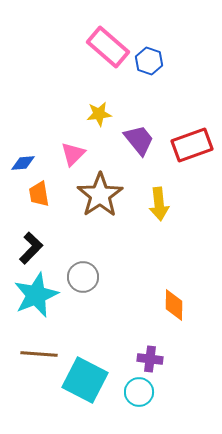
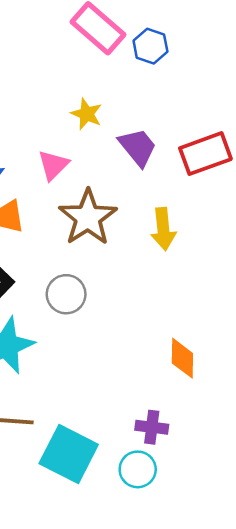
yellow star: (99, 114) -> (87, 114), turned 30
gray circle: (83, 277) -> (66, 294), moved

